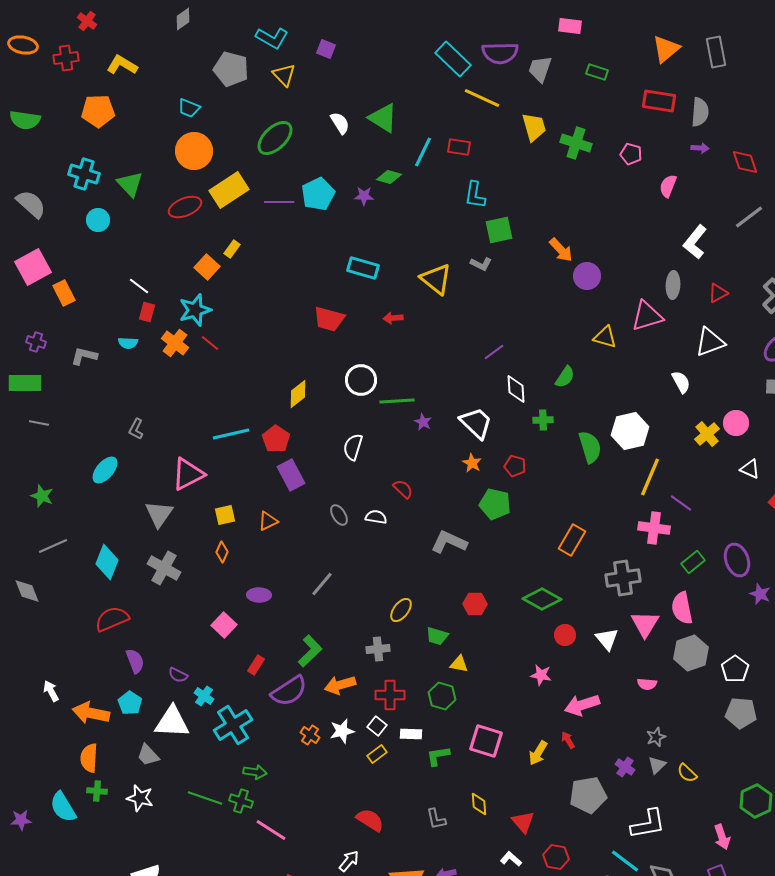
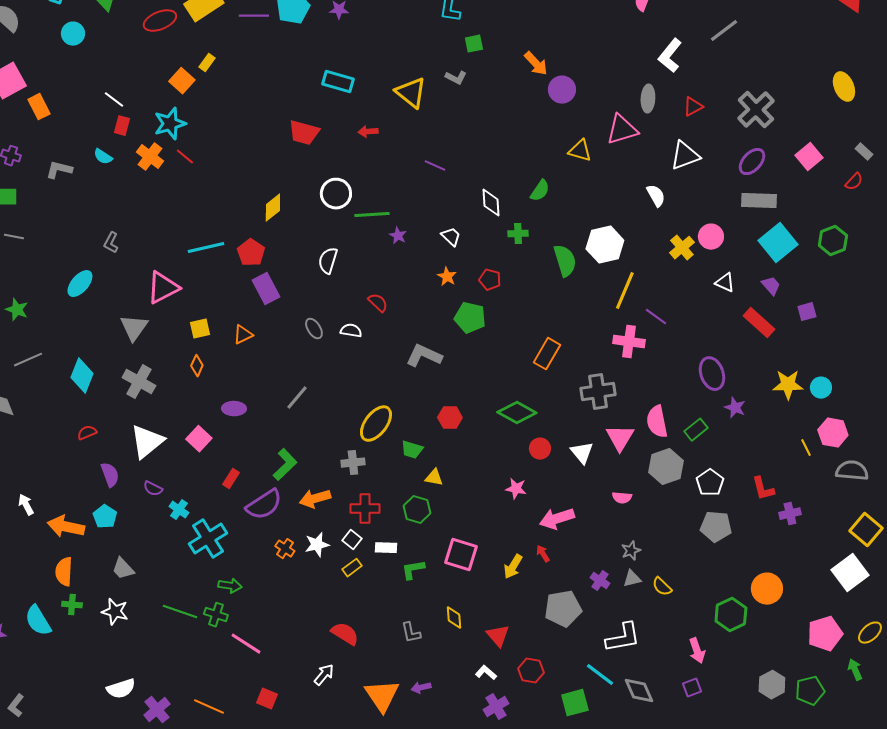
green square: (499, 230) -> (474, 44), size x0.7
cyan semicircle: (128, 343) -> (103, 157), turned 30
purple line: (494, 352) -> (435, 166), moved, turned 60
white trapezoid: (476, 423) -> (451, 237), size x0.6
green rectangle: (693, 562) -> (696, 430), moved
yellow ellipse: (401, 610) -> (376, 424), size x1.5
red semicircle: (112, 619) -> (87, 433), size x0.6
white triangle: (172, 722) -> (147, 442), moved, turned -42
gray triangle: (657, 765) -> (632, 579), turned 30

